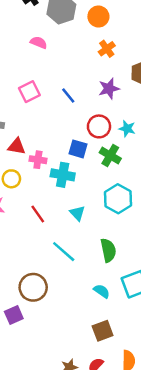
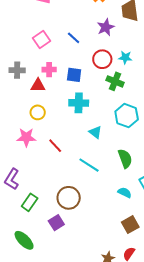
blue square: (78, 149) -> (74, 75), moved
pink cross: (38, 160) -> (49, 70), moved
red line: (38, 214) -> (55, 146), moved

